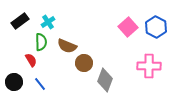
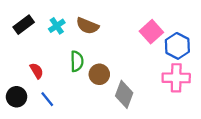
blue hexagon: (156, 27) -> (177, 46), moved
green semicircle: (41, 42) -> (77, 61), moved
brown semicircle: (67, 46) -> (87, 26), moved

